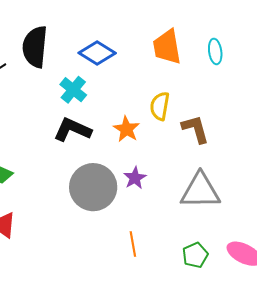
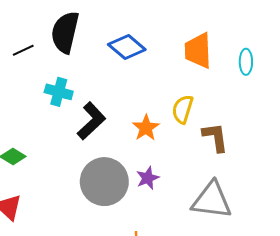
cyan cross: (73, 90) -> (59, 92), moved, turned -32
black L-shape: (72, 130) -> (91, 121), turned 105

